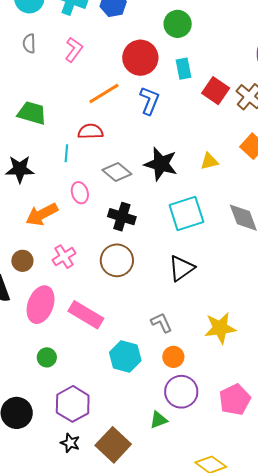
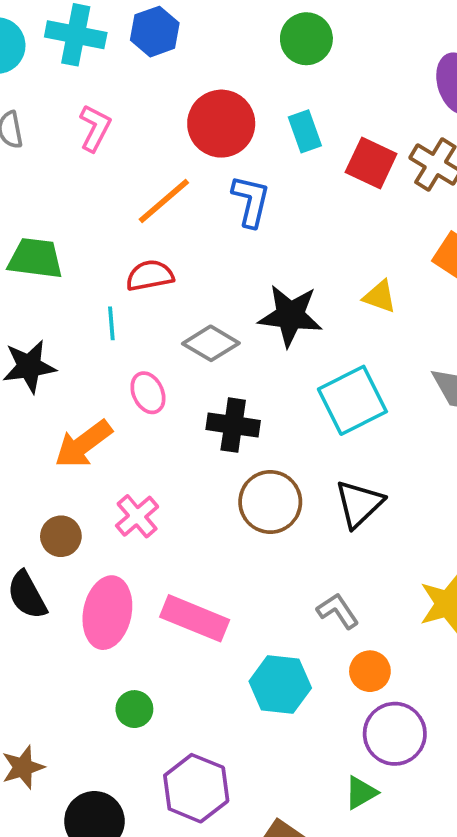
green circle: (178, 24) -> (306, 39), moved
yellow triangle: (209, 161) -> (380, 297), turned 42
brown circle: (117, 260) -> (270, 502), moved

